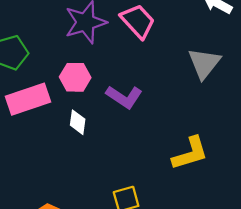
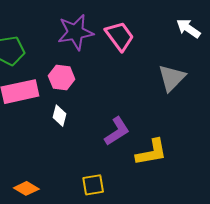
purple L-shape: (124, 97) -> (117, 131), moved, turned -72

